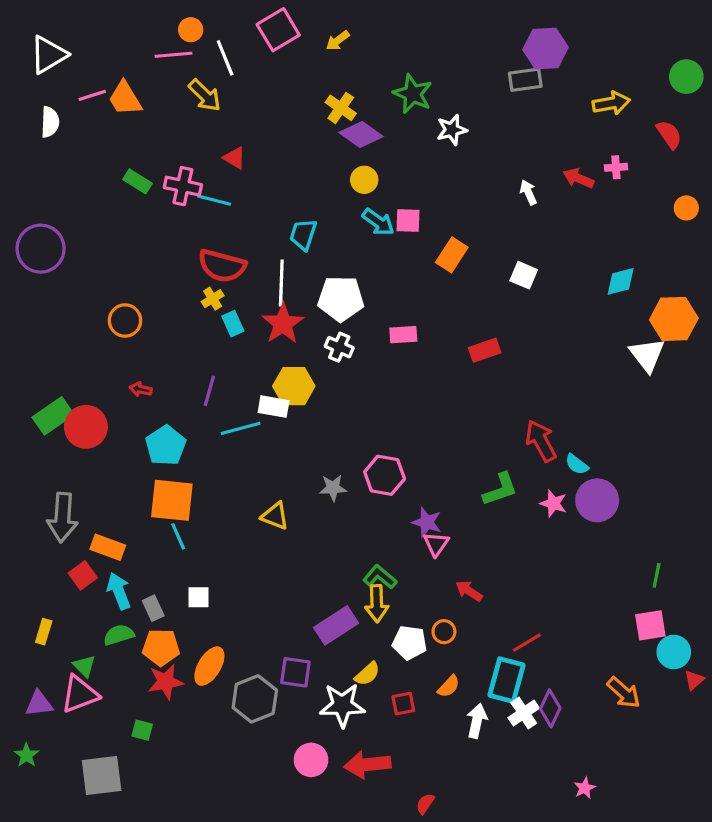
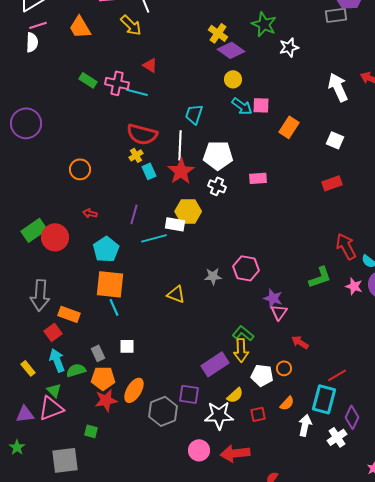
pink line: (92, 95) -> (38, 25), moved
white arrow: (528, 192) -> (338, 87), size x1.8
red rectangle: (485, 350) -> (332, 183), moved
cyan arrow: (119, 591) -> (57, 360), moved
yellow rectangle: (44, 632) -> (28, 368), turned -56
white cross: (524, 713) -> (337, 437), moved

